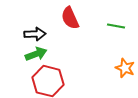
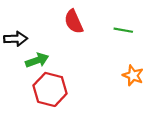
black arrow: (35, 34) -> (16, 39), moved

